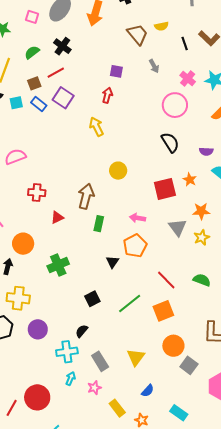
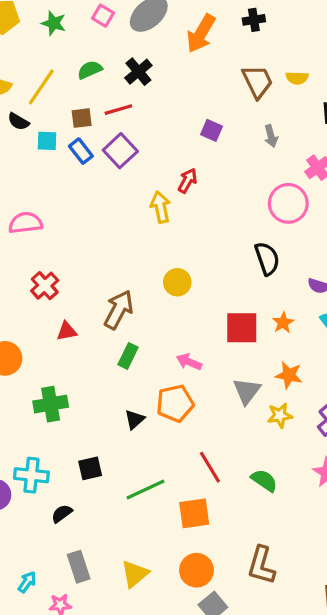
red arrow: (107, 95) -> (188, 181), moved
red cross: (37, 193) -> (45, 286), turned 30
cyan cross: (67, 352) -> (31, 475), moved

